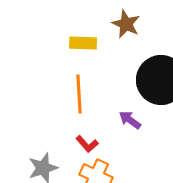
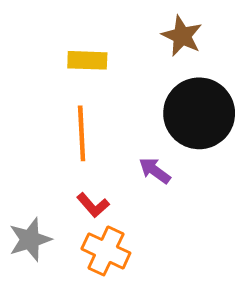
brown star: (126, 24) -> (182, 36), moved

